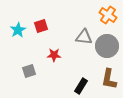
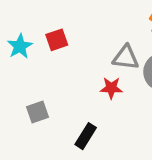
red star: (54, 55) -> (111, 88), moved
black rectangle: (81, 86) -> (86, 136), moved

